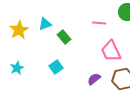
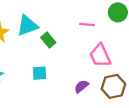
cyan triangle: (45, 24) -> (27, 26), size x1.5
cyan square: (56, 67) -> (39, 73), turned 32

